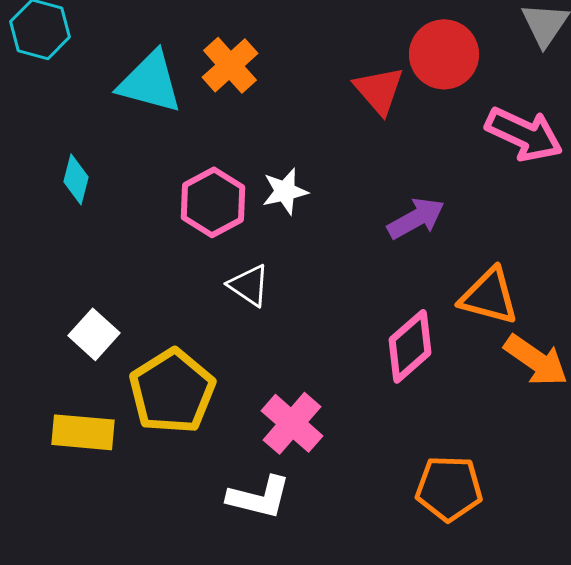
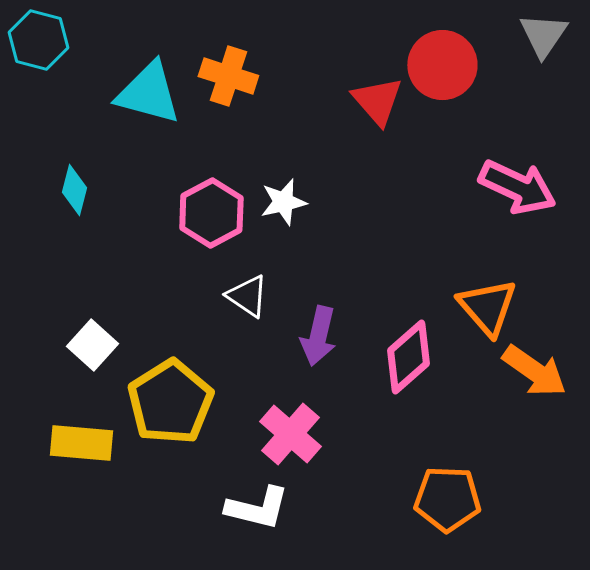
orange cross: (230, 65) -> (228, 76), turned -30
pink arrow: (524, 134) -> (517, 187), moved
purple arrow: (416, 218) -> (318, 336), moved, turned 132
orange triangle: (489, 296) -> (487, 307), turned 34

